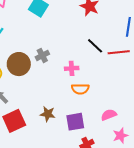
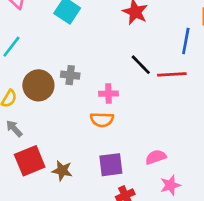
gray cross: (42, 55) -> (70, 75), turned 32
orange semicircle: (80, 89) -> (102, 120), moved
brown star: (48, 114) -> (62, 171), moved

